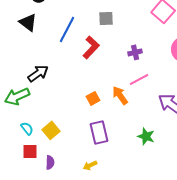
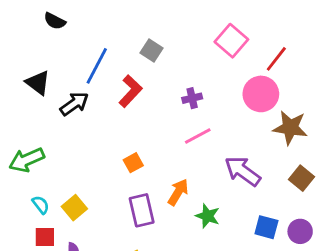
gray square: (106, 18) -> (151, 50), turned 35
black triangle: (28, 22) -> (38, 83), moved
black arrow: (38, 73) -> (74, 104), moved
orange arrow: (120, 95) -> (178, 192), moved, turned 66

